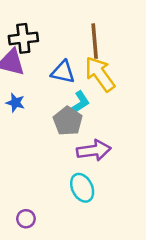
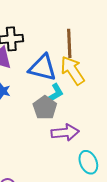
blue triangle: (63, 72) -> (43, 68), size x1.4
cyan ellipse: (82, 188) -> (88, 162), moved

